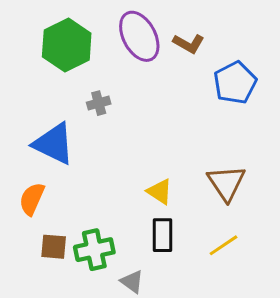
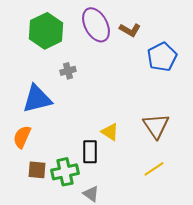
blue triangle: (54, 144) -> (37, 99), turned -40
black rectangle: (162, 235) -> (90, 152), moved

